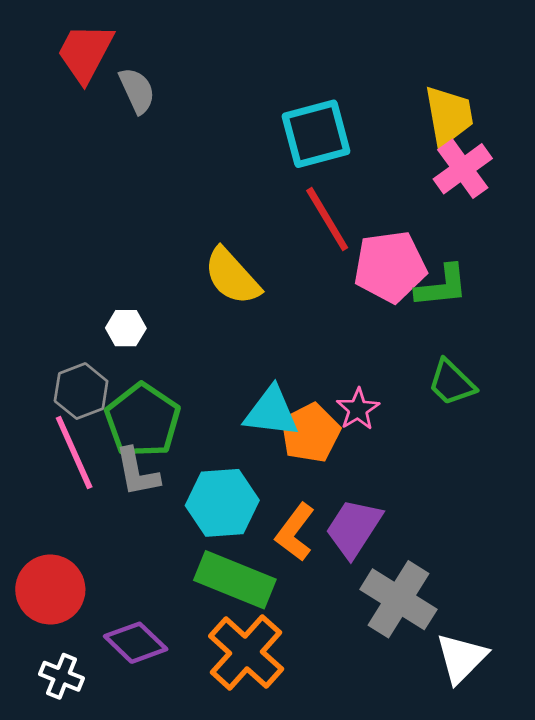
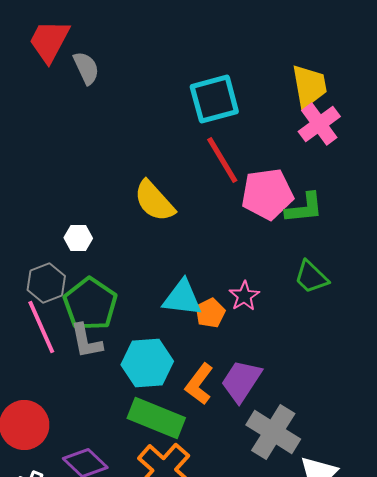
orange pentagon: (310, 433) -> (210, 313), size x0.7

